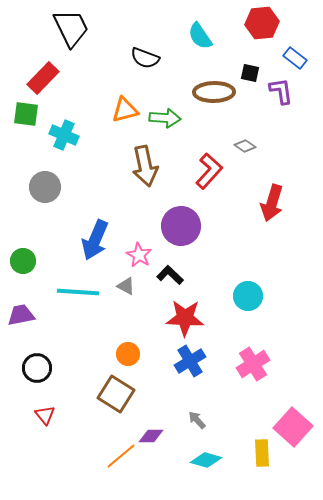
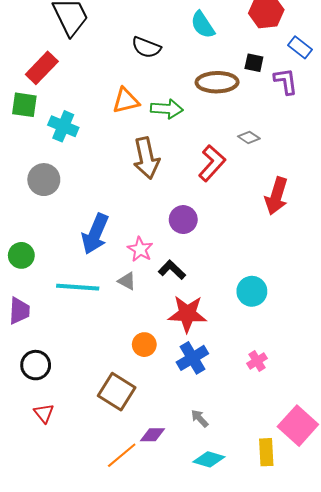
purple circle: (181, 226) -> (183, 220), size x0.7
purple trapezoid: (21, 315) -> (19, 311), turned 104
orange circle: (128, 354) -> (144, 345), moved
pink cross: (253, 364) -> (257, 361), size x0.6

